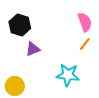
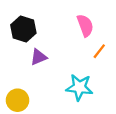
pink semicircle: (85, 22) -> (85, 25), moved

